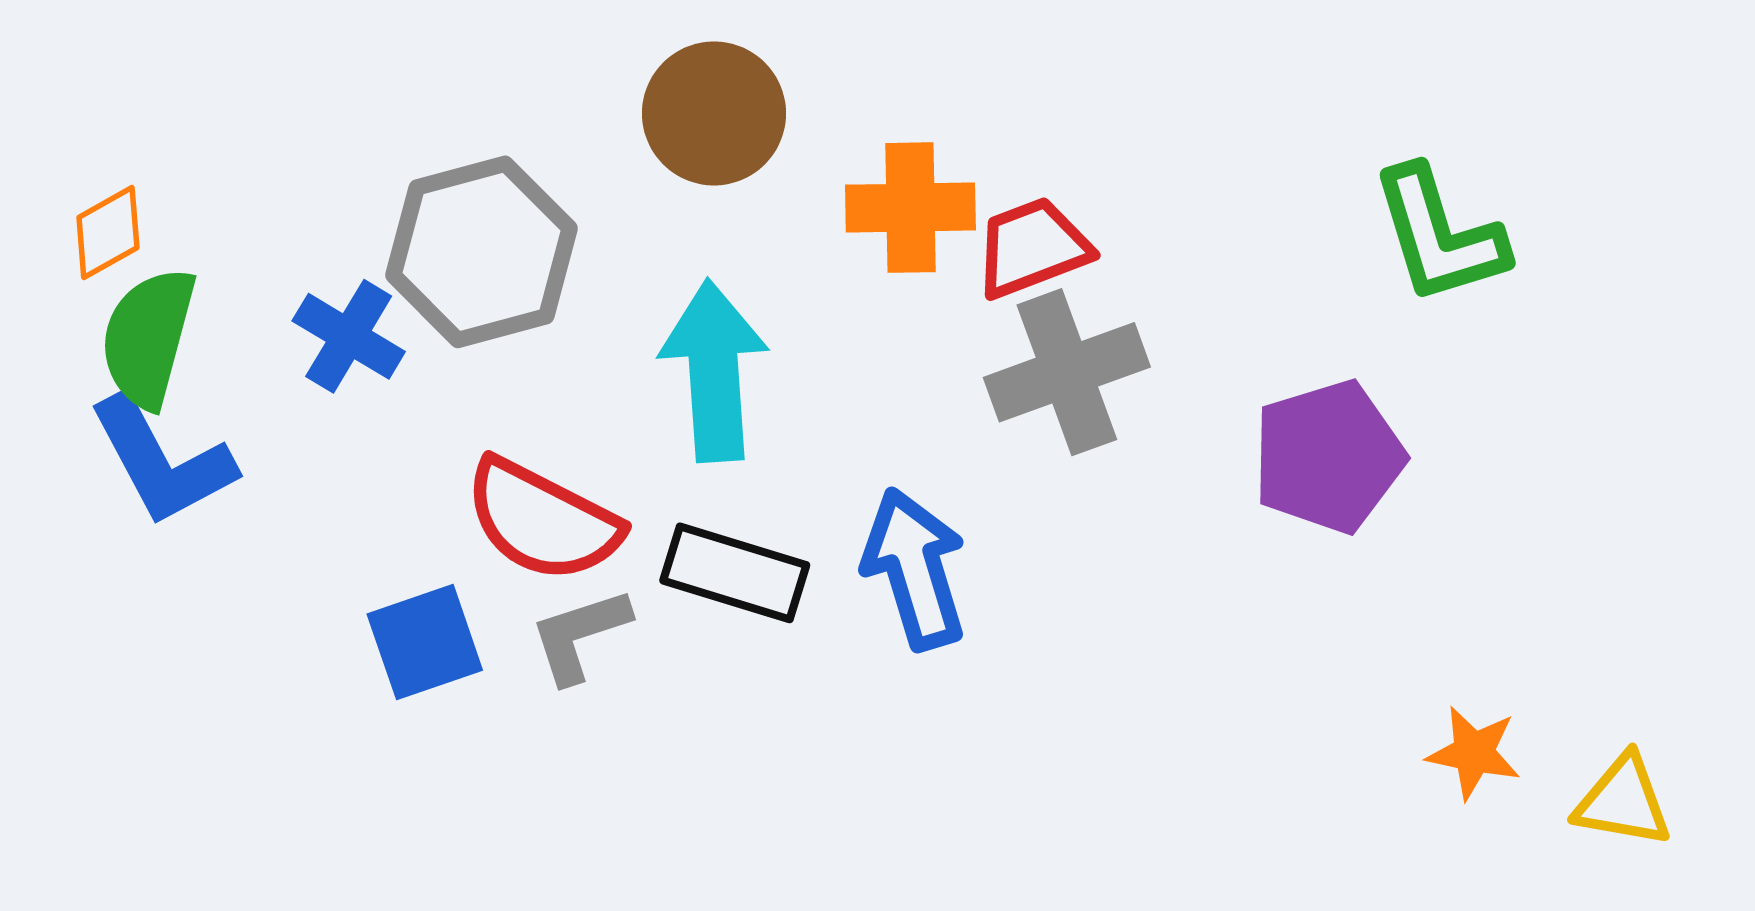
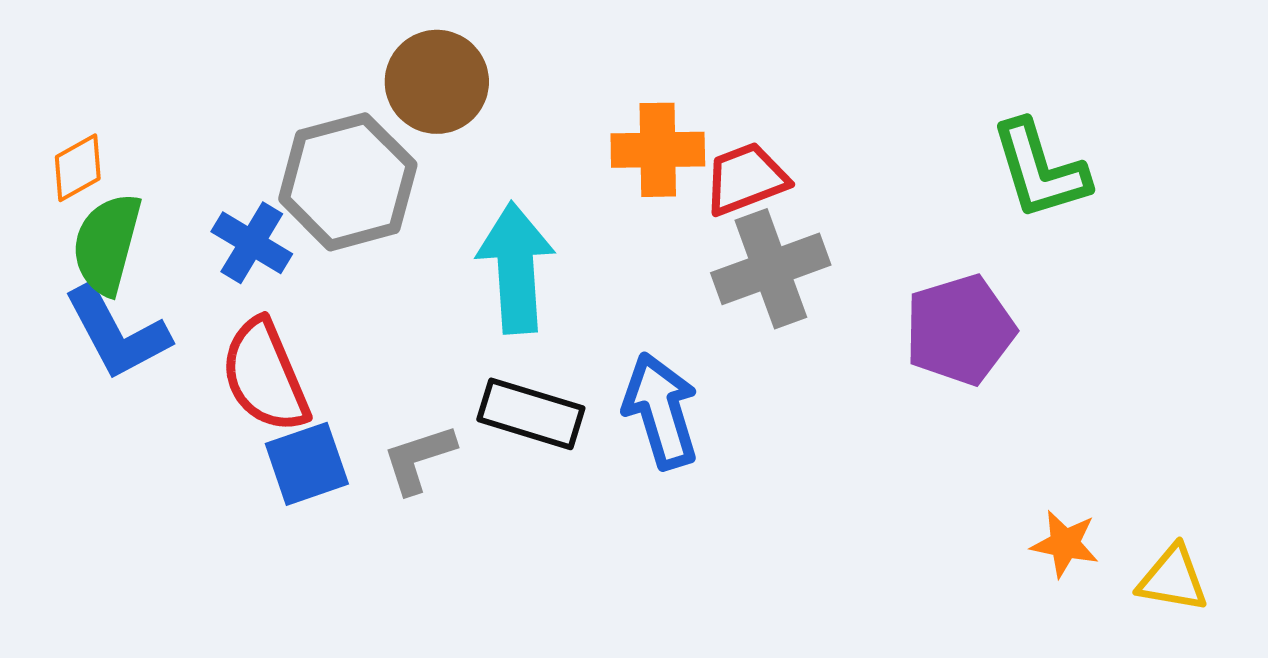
brown circle: (714, 113) -> (437, 82), moved
red semicircle: (542, 520) -> (265, 376), moved, turned 40

